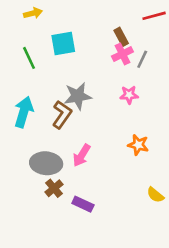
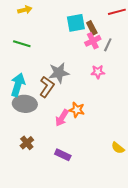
cyan square: (63, 43) -> (76, 23), moved
green line: (29, 58) -> (22, 44), turned -48
orange star: (138, 145) -> (77, 110), moved
gray ellipse: (46, 163) -> (25, 104), moved
brown cross: (54, 188) -> (27, 143), moved

